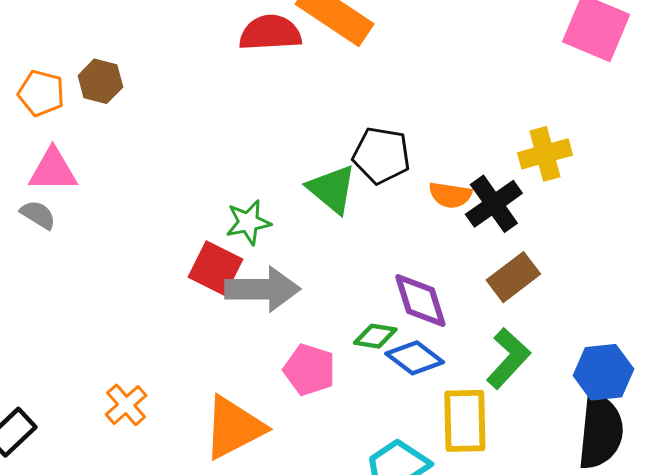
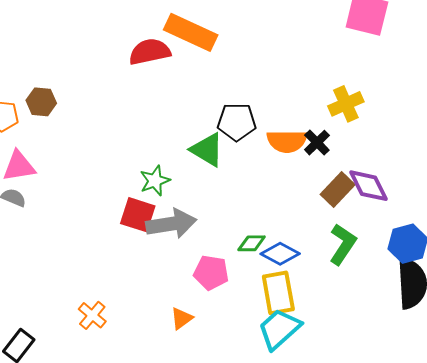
orange semicircle: (450, 195) -> (287, 141), size x1.4
black cross: (494, 204) -> (317, 143), size x0.7
purple diamond: (420, 300) -> (368, 186), moved
yellow rectangle: (465, 421) -> (278, 293), moved
orange triangle: (234, 428) -> (182, 318), moved, size x0.5

